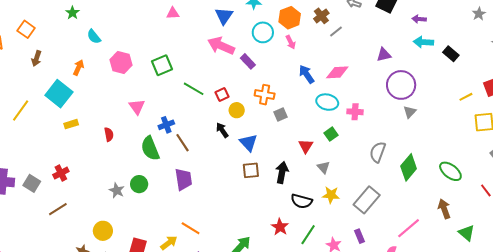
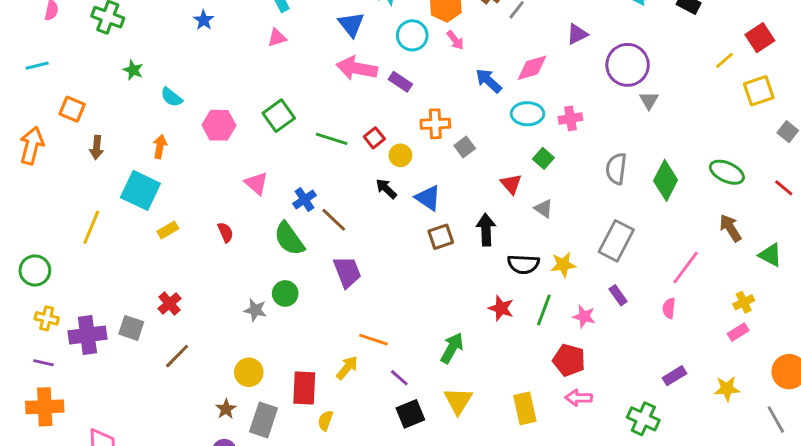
purple triangle: (384, 55) -> (577, 34), moved
yellow star: (331, 195) -> (563, 265), moved

